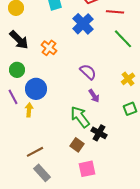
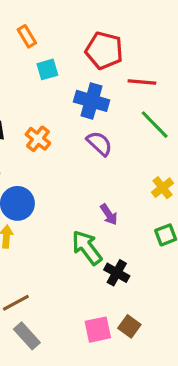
blue cross: (83, 24) -> (92, 101), turned -30
purple semicircle: (88, 72) -> (99, 143), moved
brown square: (77, 145) -> (129, 326), moved

